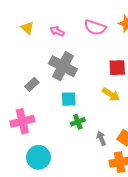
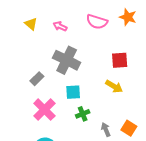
pink cross: (22, 121) -> (44, 110), moved, turned -30

